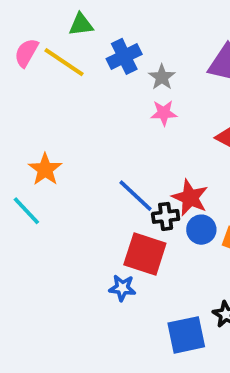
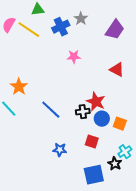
gray star: (162, 77) -> (81, 19), moved
pink star: (164, 113) -> (74, 57), moved
blue line: (135, 196) -> (51, 110), moved
red square: (145, 254) -> (92, 142), moved, size x0.6

